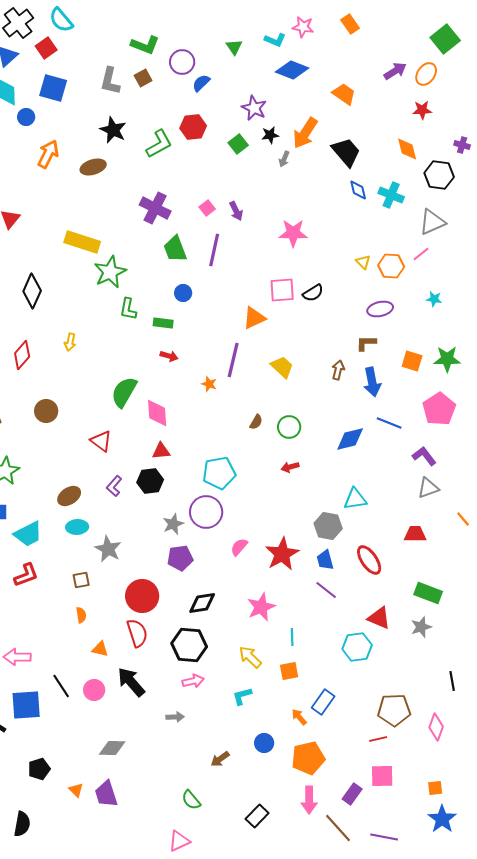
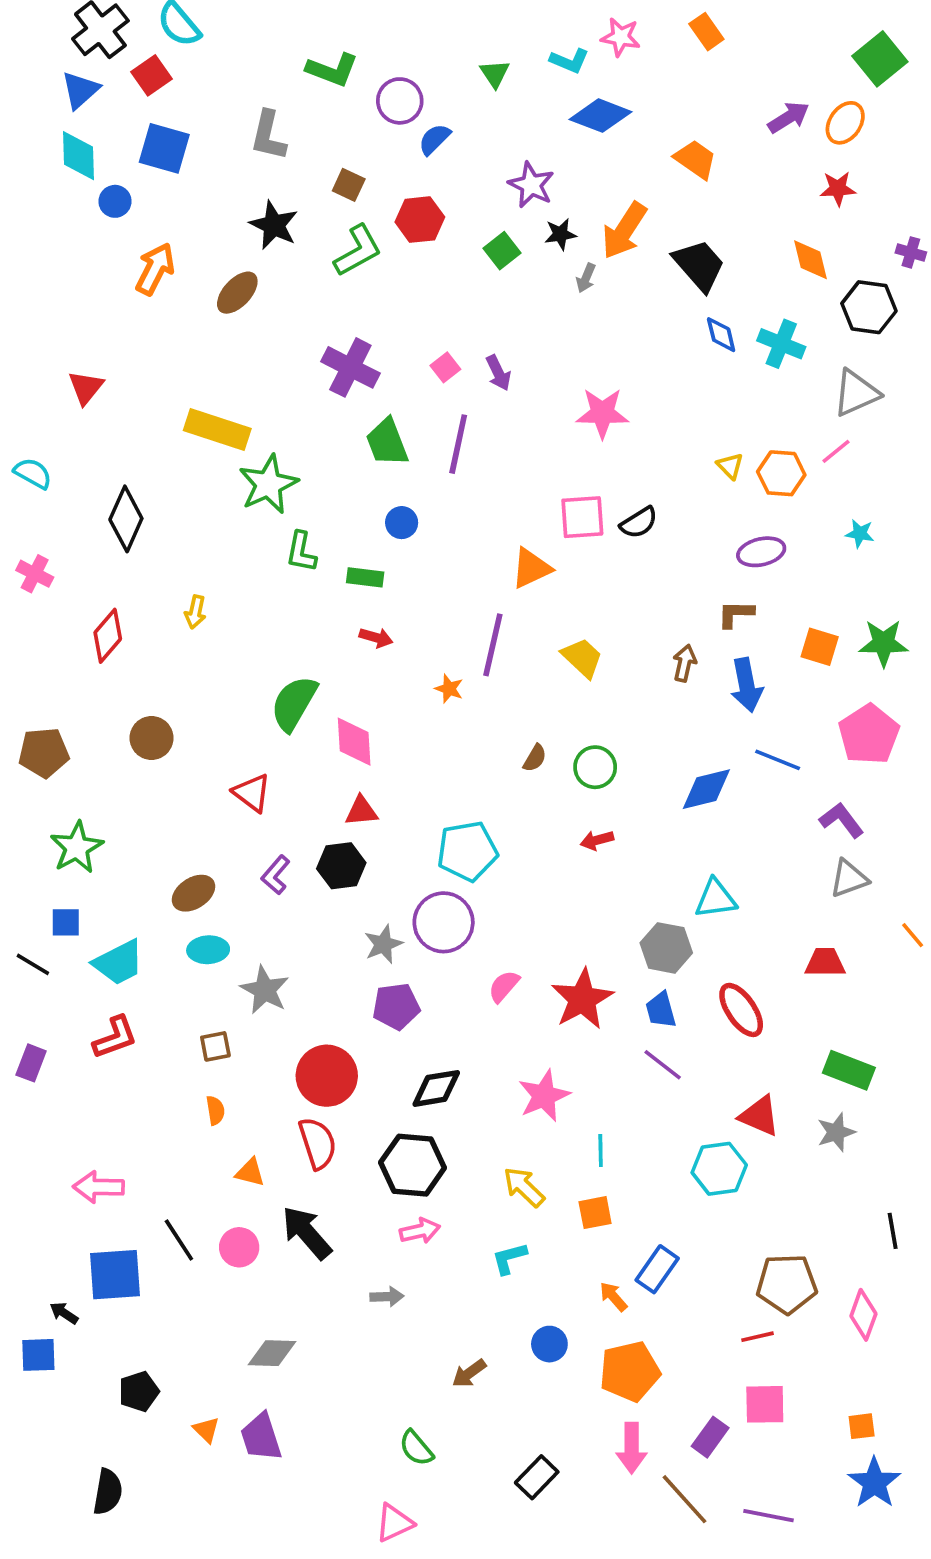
brown square: (143, 78) -> (349, 185), moved, turned -36
brown ellipse: (93, 167) -> (237, 293), turned -30

